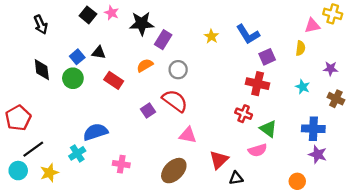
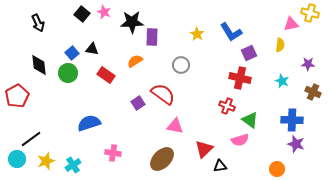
purple rectangle: (163, 40) -> (152, 37), turned -30
gray circle: (178, 70) -> (181, 65), moved
red pentagon: (18, 118) -> (17, 96), moved
cyan cross: (77, 153) -> (73, 165), moved

